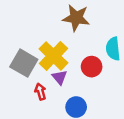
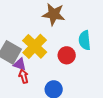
purple triangle: (59, 77) -> (20, 64), moved, turned -32

